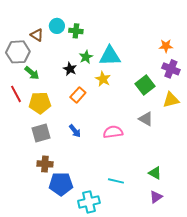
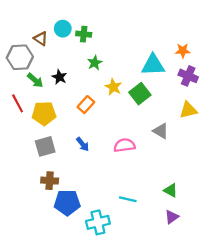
cyan triangle: (110, 56) -> (153, 65), moved
black star: (70, 69) -> (59, 77), moved
green square: (145, 85) -> (140, 94), moved

